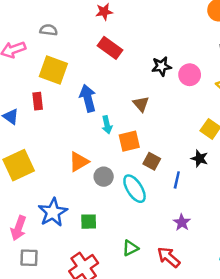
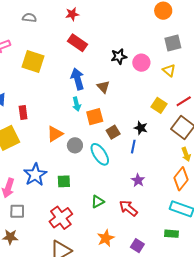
gray semicircle: (49, 30) -> (29, 18), moved
blue arrow: (88, 98) -> (78, 79), moved
red rectangle: (38, 101) -> (23, 112), moved
black star: (199, 158) -> (141, 128), moved
brown square: (152, 161) -> (113, 132), turned 32

